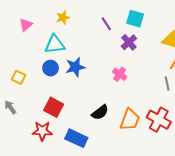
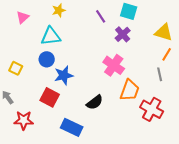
blue star: (75, 67) -> (64, 75), moved
pink cross: (120, 74) -> (114, 65), size x1.5
orange trapezoid: (130, 120) -> (130, 90), moved
red star: (42, 131) -> (24, 120), moved

